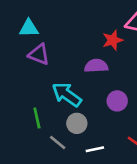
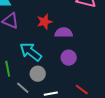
red star: (113, 40) -> (45, 22), moved
purple semicircle: (96, 66) -> (64, 33), moved

